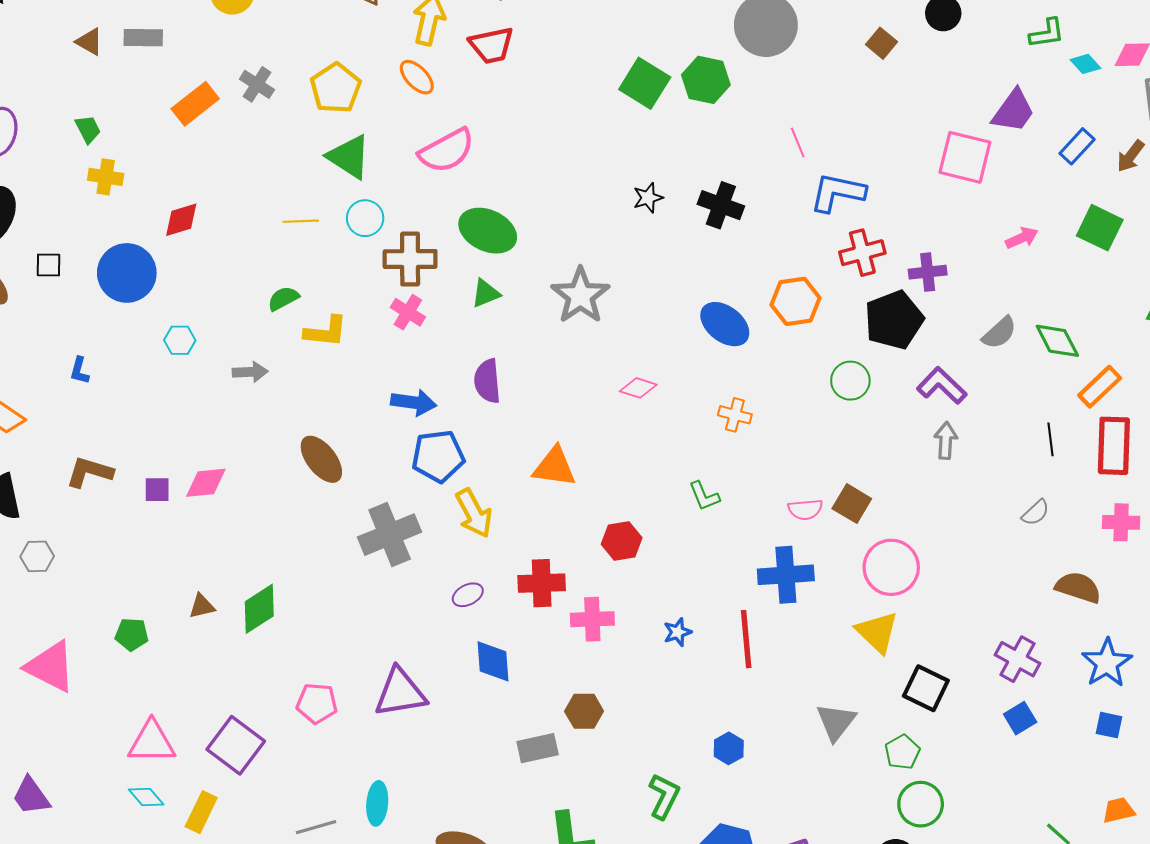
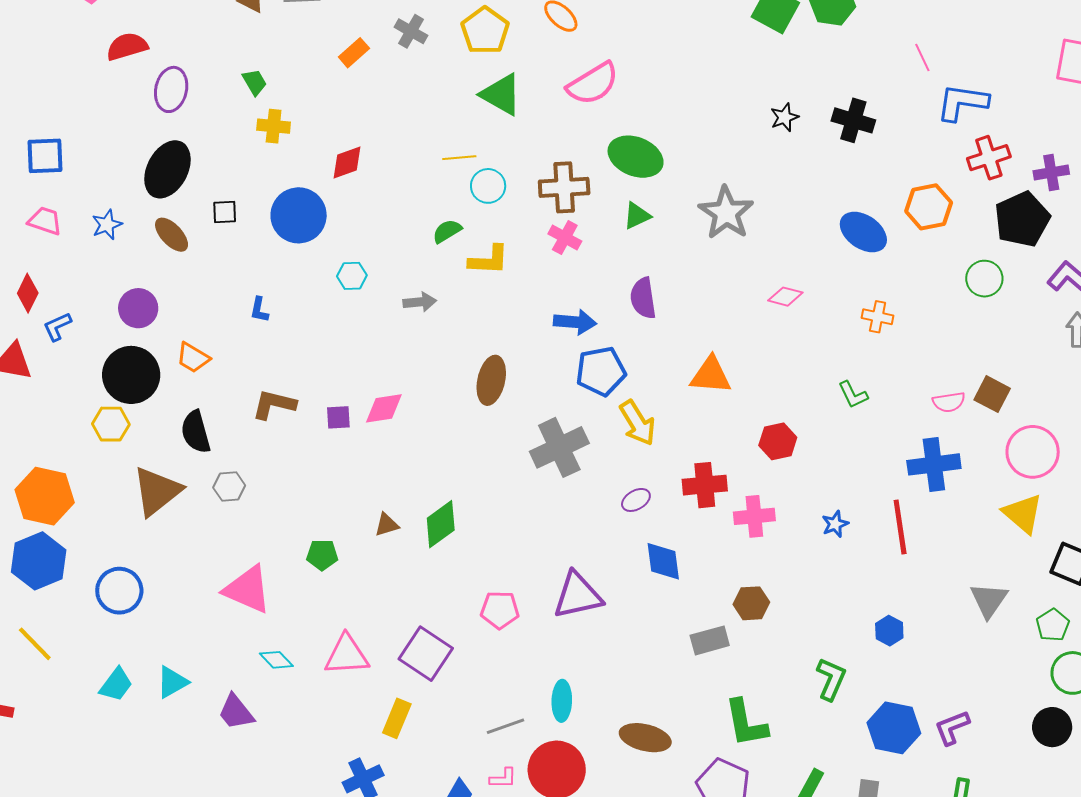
orange rectangle: (195, 104) -> (354, 53), size x0.7
cyan circle: (365, 218) -> (488, 186), moved
brown ellipse: (321, 459) -> (491, 380), turned 54
cyan diamond: (146, 797) -> (276, 660), moved

